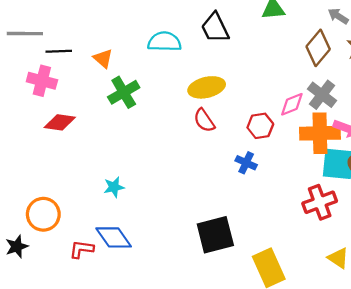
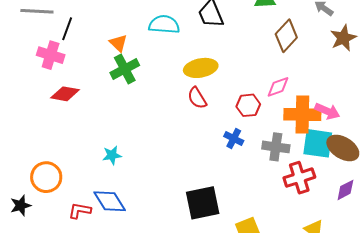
brown diamond: (318, 48) -> (286, 36), moved
black line: (59, 51) -> (67, 29), turned -70
orange triangle: (103, 58) -> (118, 43), moved
gray cross: (322, 95) -> (276, 147), moved, turned -32

